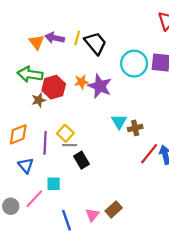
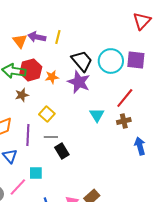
black trapezoid: (95, 43) -> (82, 61), moved
orange star: (82, 82) -> (52, 77), moved
red hexagon: (54, 87) -> (31, 70), moved
brown cross: (135, 128) -> (124, 121), moved
yellow square: (65, 133) -> (47, 114), moved
red line: (149, 154) -> (125, 98), moved

